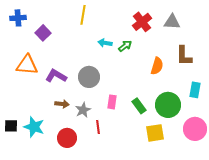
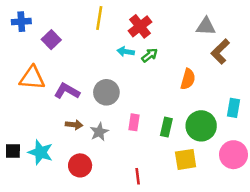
red cross: (142, 22) -> (140, 26), moved
brown L-shape: (184, 56) -> (220, 52), moved, turned 45
green rectangle: (139, 106) -> (166, 127), turned 49
red line: (98, 127) -> (138, 176), moved

